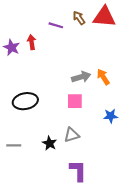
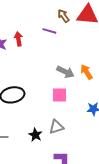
purple line: (56, 25) -> (49, 31), moved
gray arrow: (81, 77) -> (65, 72), turned 42

